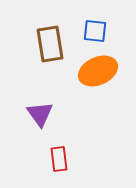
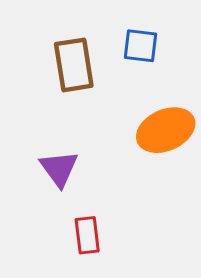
orange ellipse: (98, 71) -> (166, 130), moved

